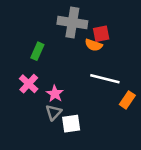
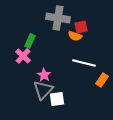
pink cross: (29, 84) -> (23, 56), moved
gray triangle: (54, 112) -> (43, 90), size x1.5

